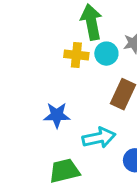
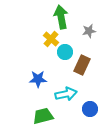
cyan circle: (106, 54) -> (65, 52), moved
yellow cross: (76, 55) -> (51, 39), turned 35

